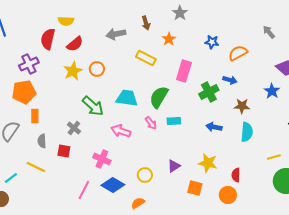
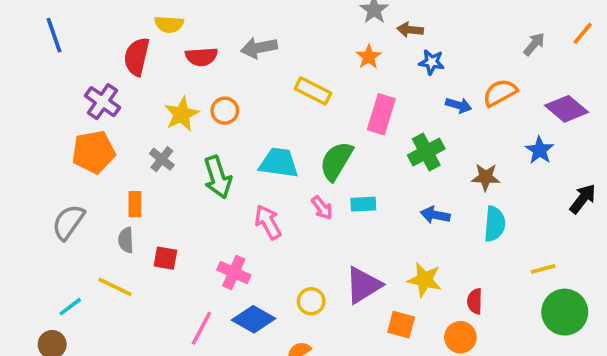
brown arrow: (146, 23) -> (410, 30), moved, turned 112
gray arrow: (269, 32) -> (534, 44), turned 80
orange star: (169, 39) -> (369, 57), moved
red semicircle: (75, 44) -> (201, 57), moved, turned 36
orange semicircle: (238, 53) -> (500, 93), moved
purple cross: (29, 64) -> (103, 102), turned -30
blue arrow: (230, 80) -> (459, 105), moved
green arrow: (93, 106) -> (218, 177), turned 30
orange rectangle: (35, 116) -> (135, 204), moved
gray cross: (74, 128) -> (162, 159), moved
pink arrow: (121, 131) -> (268, 222), turned 42
purple triangle: (174, 166) -> (363, 285), size x1.6

